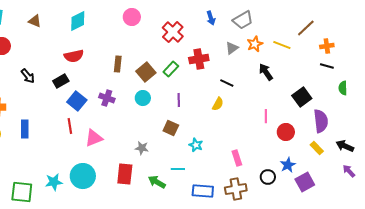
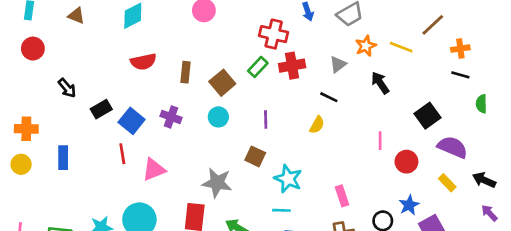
red cross: (173, 32) -> (274, 34), moved, turned -30
gray triangle: (232, 48) -> (338, 64), moved
red semicircle: (74, 56) -> (143, 62), moved
green rectangle: (171, 69) -> (258, 67), moved
black rectangle: (61, 81) -> (101, 109), moved
purple semicircle: (321, 121) -> (452, 147), turned -60
cyan star: (196, 145) -> (288, 179), size x1.5
gray star: (142, 148) -> (217, 183), size x1.6
cyan line: (178, 169) -> (281, 210), moved

